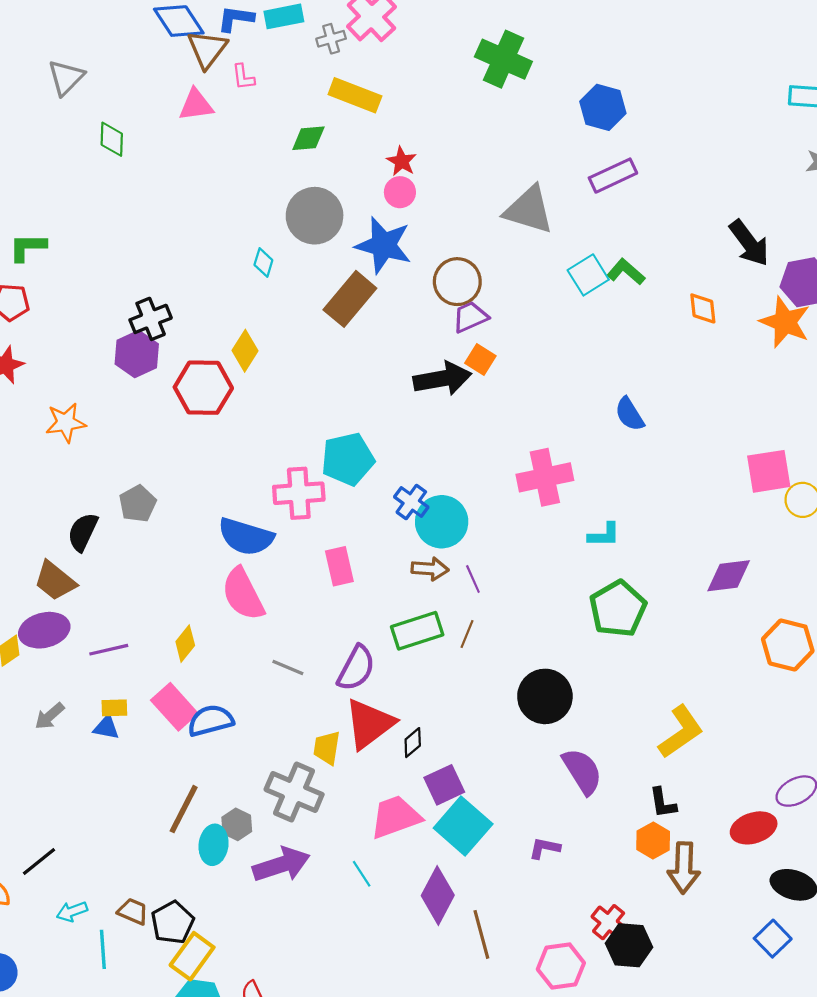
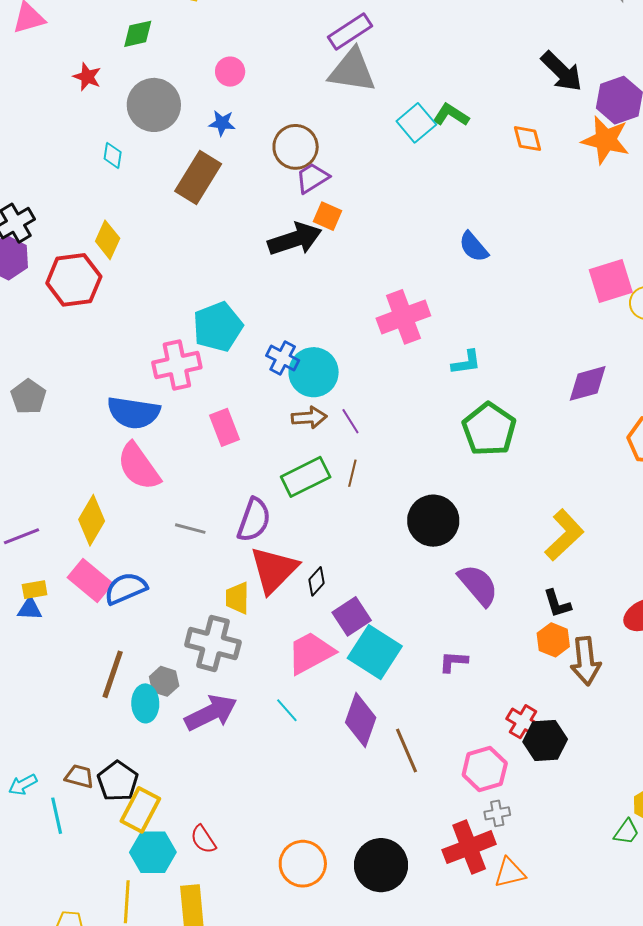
red star: (402, 161) -> (87, 77), moved
purple rectangle: (613, 176) -> (350, 32), moved
blue star: (384, 245) -> (222, 123), size x0.5
yellow diamond: (185, 644) -> (92, 520), size x1.4

